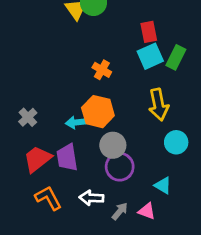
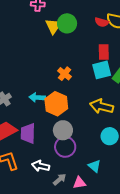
yellow arrow: (159, 105) -> (102, 106), turned 105
cyan arrow: (76, 122) -> (37, 97), moved
pink triangle: (147, 211) -> (79, 183), turned -40

